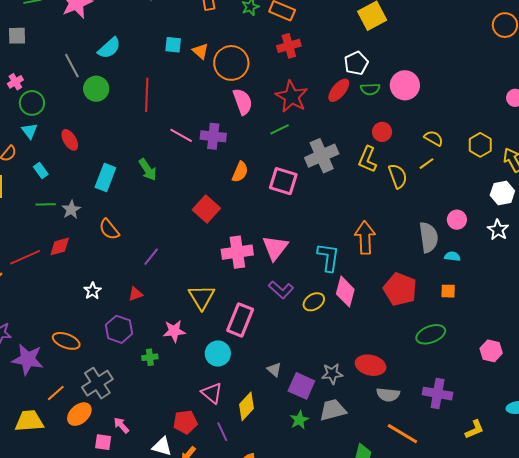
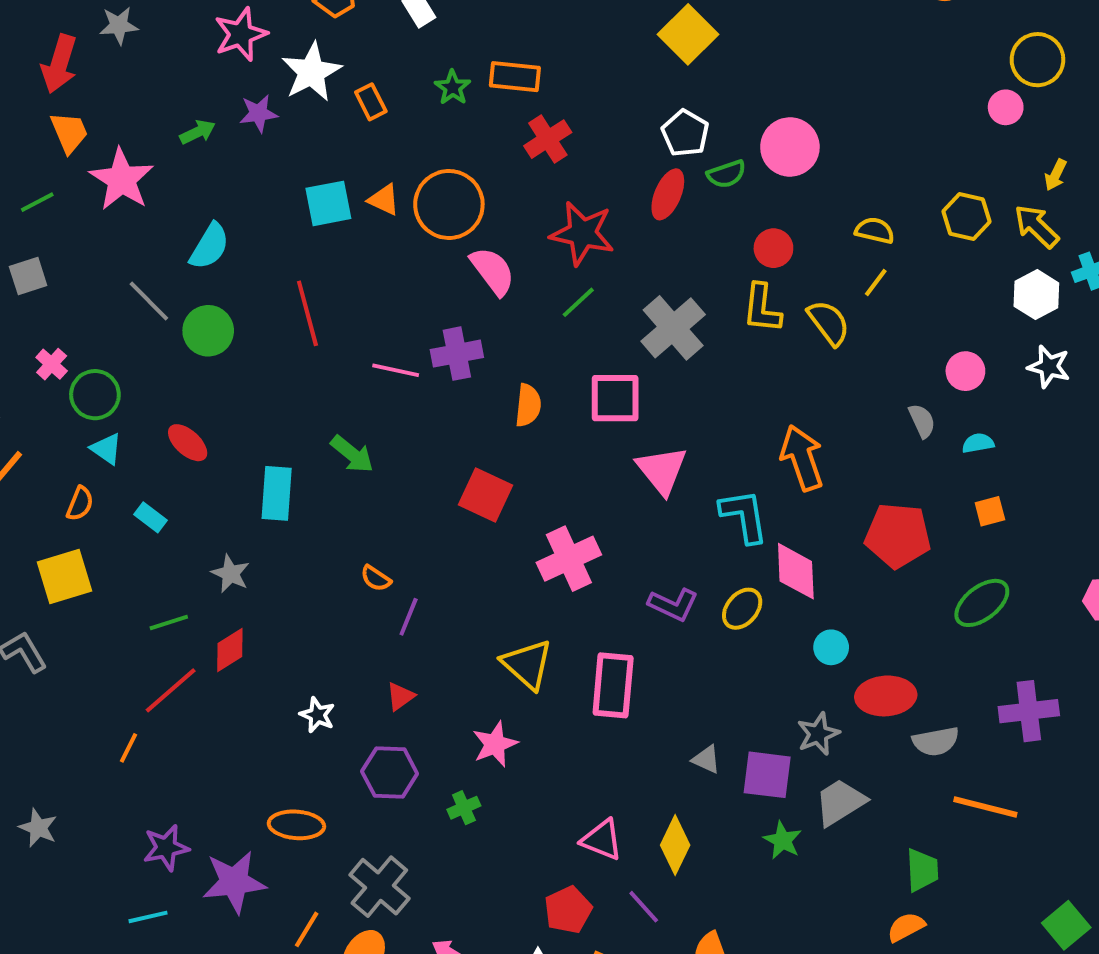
cyan square: (173, 45) -> (328, 203), size x1.4
green line: (46, 204) -> (169, 622), moved
orange semicircle: (109, 229) -> (376, 578), moved, size x0.7
gray semicircle: (429, 237) -> (922, 421), size x0.6
pink triangle: (275, 248) -> (662, 470), moved
cyan circle: (218, 353) -> (831, 647), moved, size x0.7

